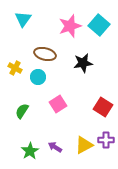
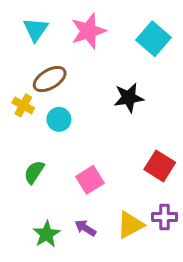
pink star: (70, 26) -> (88, 31), moved
brown ellipse: (45, 54) -> (50, 79), moved, turned -45
pink square: (58, 104) -> (90, 180), moved

